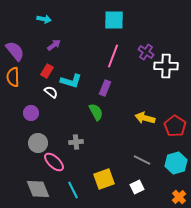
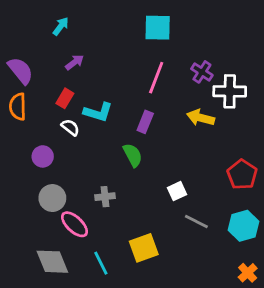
cyan arrow: (44, 19) -> (61, 26), turned -64
yellow arrow: (145, 118) -> (201, 118), moved
white square: (137, 187) -> (177, 191), moved

